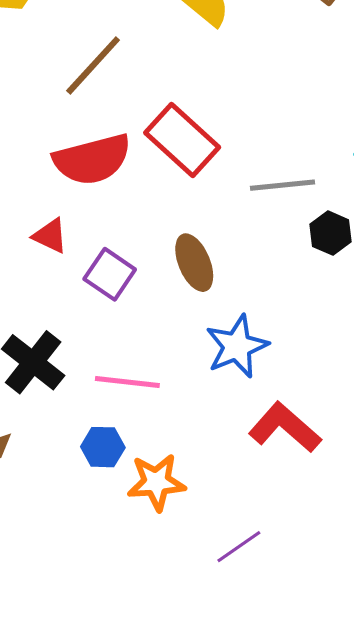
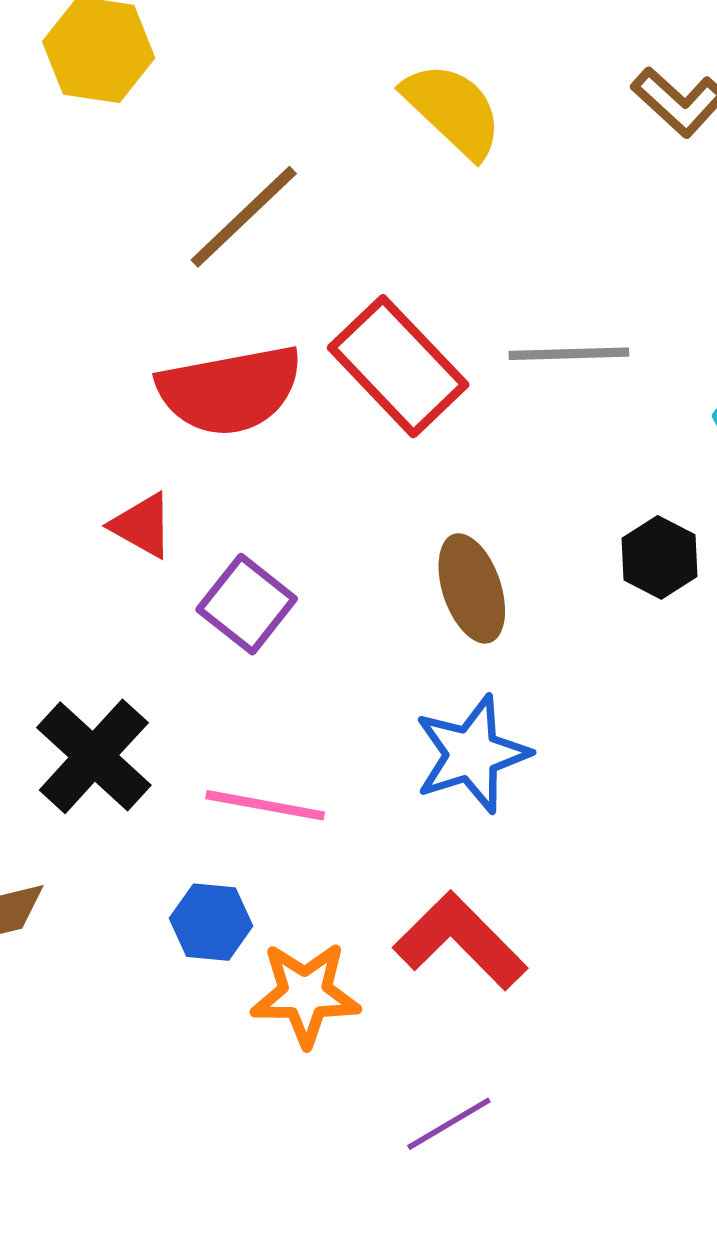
gray line: (282, 185) -> (569, 354), moved
brown ellipse: (194, 263) -> (472, 588), moved
red L-shape: (285, 427) -> (460, 941), moved

